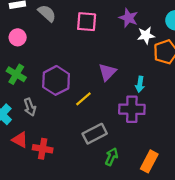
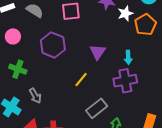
purple hexagon: (56, 80) -> (53, 45), moved

